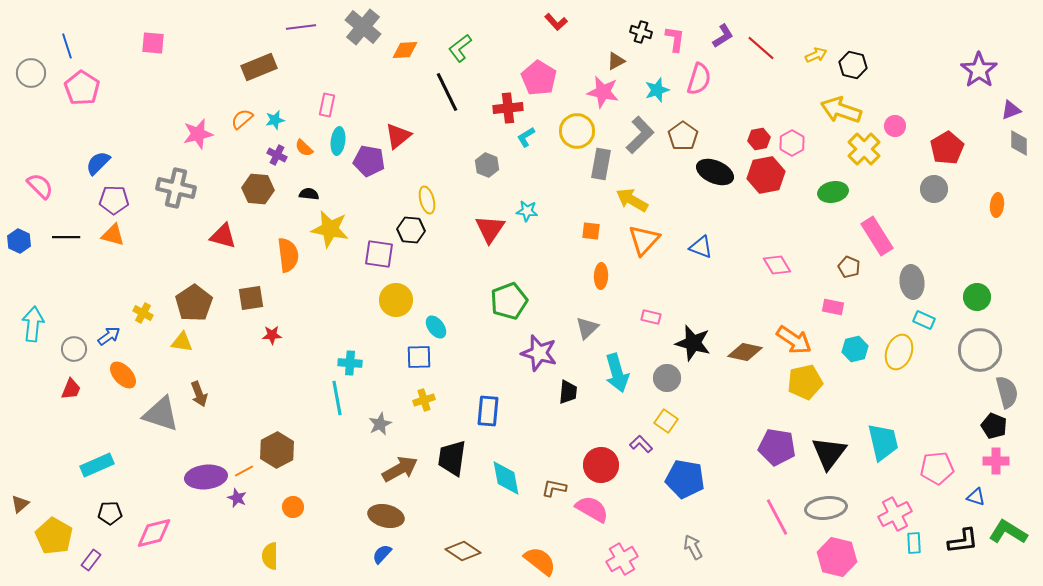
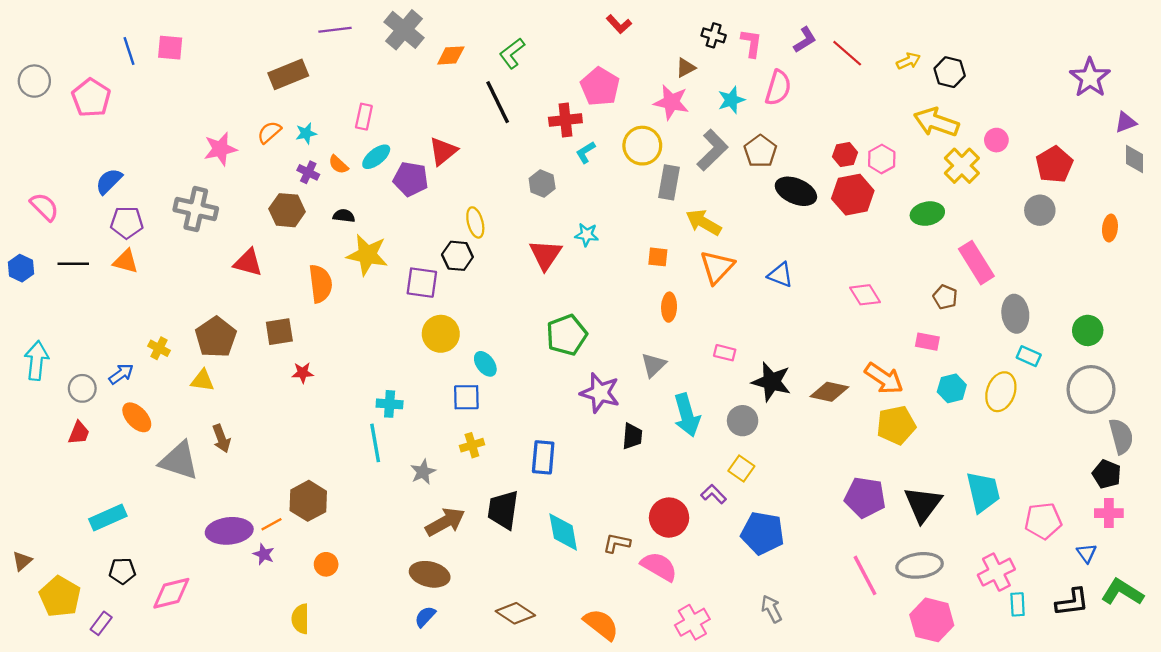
blue line: (67, 46) -> (129, 51), moved
cyan ellipse: (338, 141) -> (376, 157), turned 44
blue triangle: (976, 497) -> (1087, 553), turned 36

